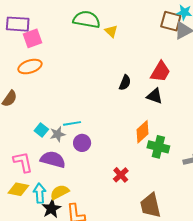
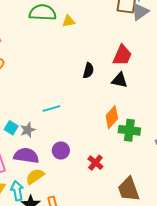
yellow triangle: (111, 31) -> (69, 21), turned -48
cyan line: (72, 123) -> (51, 108), moved
purple circle: (82, 143) -> (61, 150), moved
yellow semicircle: (60, 192) -> (35, 176), moved

